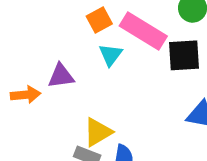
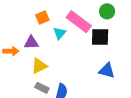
orange square: (99, 20) -> (42, 18), moved
yellow triangle: (98, 132) -> (39, 66), moved

